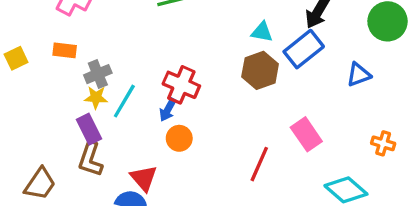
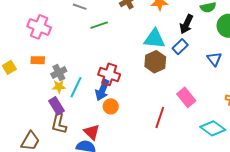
cyan triangle: (262, 32) -> (154, 39), size x1.6
blue rectangle: (304, 49) -> (180, 47), size x0.7
blue triangle: (359, 75) -> (214, 59), turned -42
blue arrow: (168, 110) -> (102, 90), size x1.5

